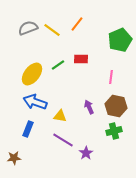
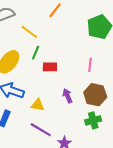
yellow line: (52, 30) -> (29, 32), moved
red rectangle: (81, 59) -> (50, 67), moved
green line: (58, 65) -> (36, 53), turned -32

